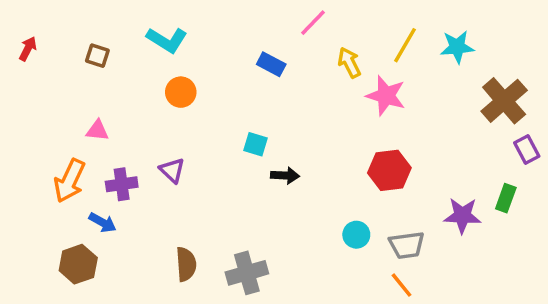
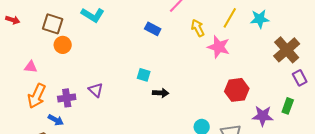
red arrow: (28, 49) -> (13, 20), turned 80
brown square: (97, 56) -> (53, 24), size x1.5
orange circle: (181, 92) -> (63, 45), moved
pink triangle: (97, 130) -> (31, 67), moved
red hexagon: (389, 170) -> (237, 90), moved

